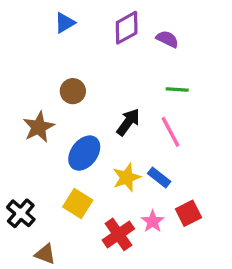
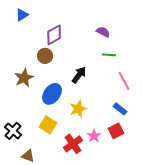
blue triangle: (65, 23) -> (22, 15), moved
purple diamond: (127, 28) -> (54, 35), moved
purple semicircle: (167, 39) -> (103, 32), moved
pink line: (171, 132) -> (124, 81), moved
blue rectangle: (159, 177) -> (120, 109), moved

